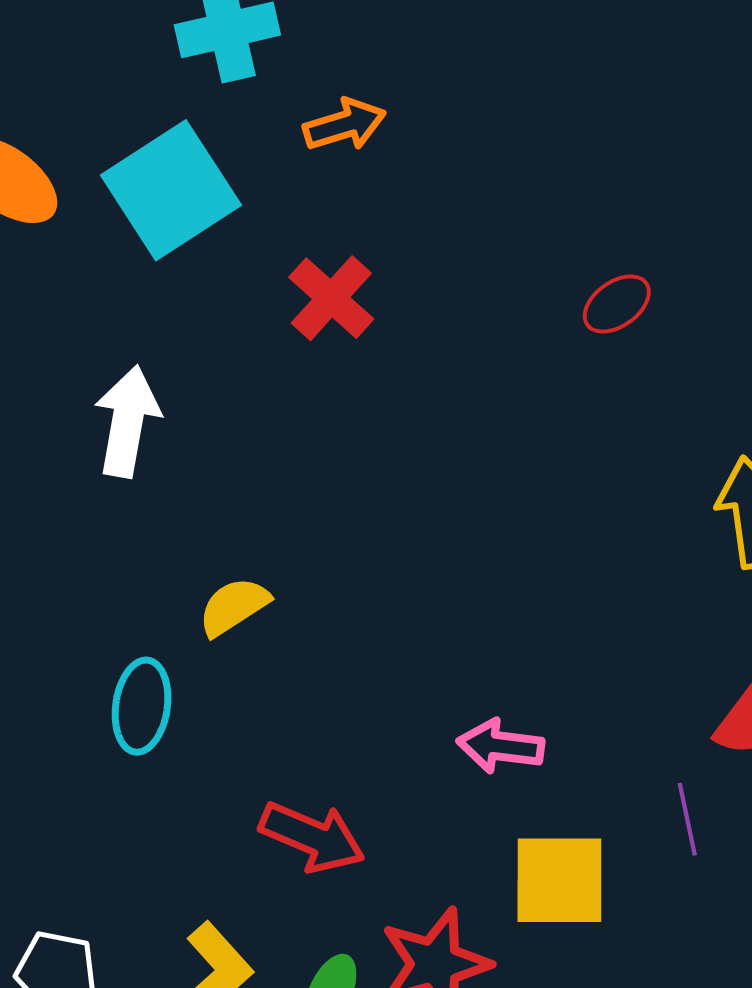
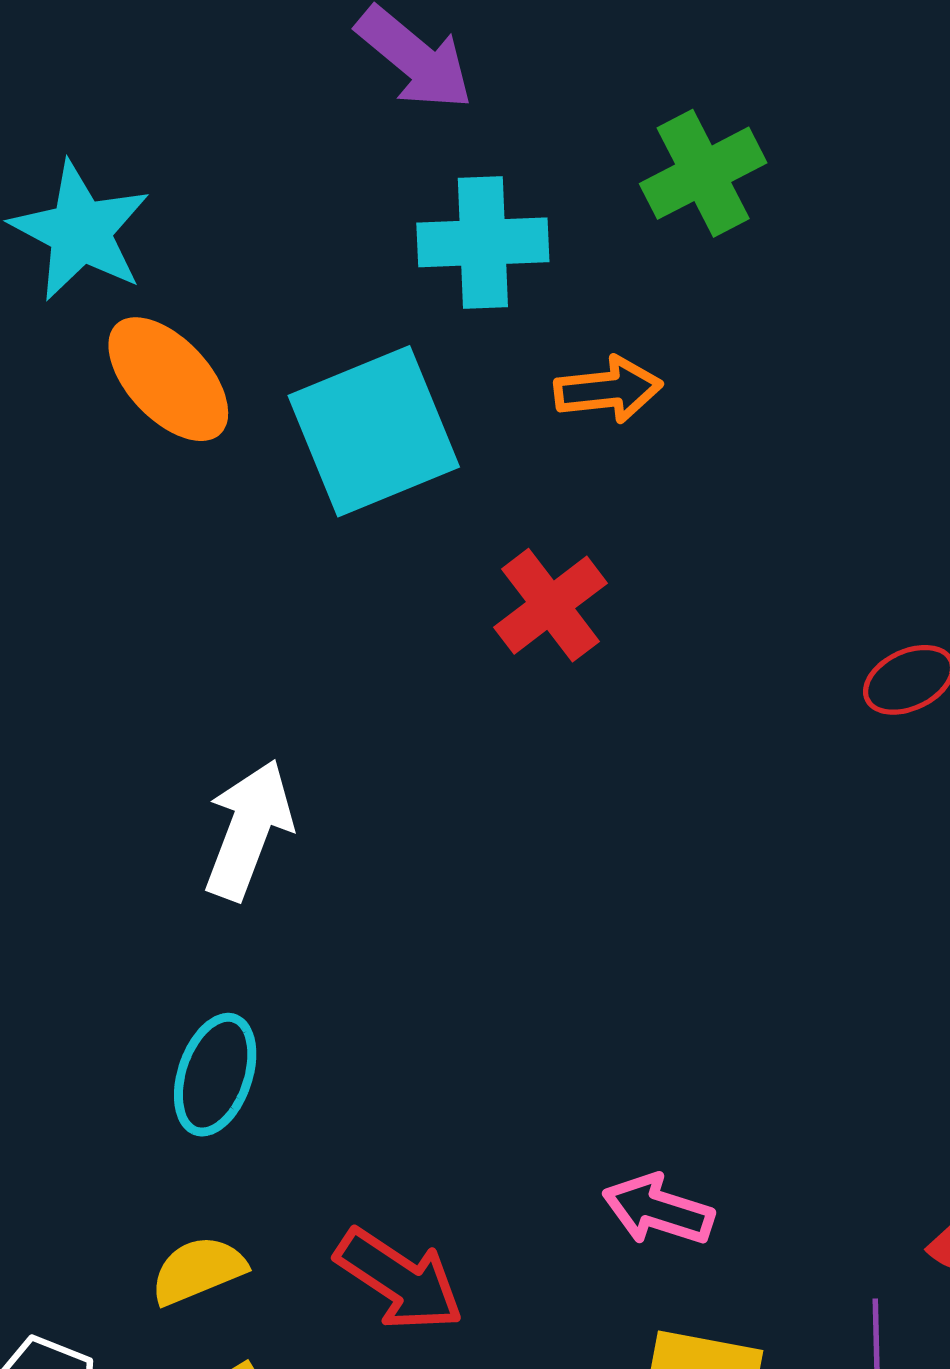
white arrow: (127, 421) -> (248, 830), moved
yellow semicircle: (234, 607) -> (198, 1270), moved

